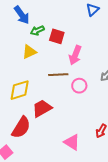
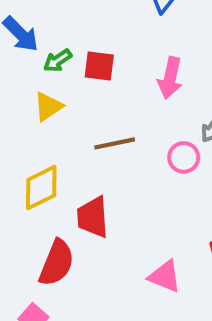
pink arrow: (75, 55) -> (170, 78), moved
pink circle: (79, 86) -> (184, 157), moved
red trapezoid: (42, 108) -> (93, 217), turned -55

